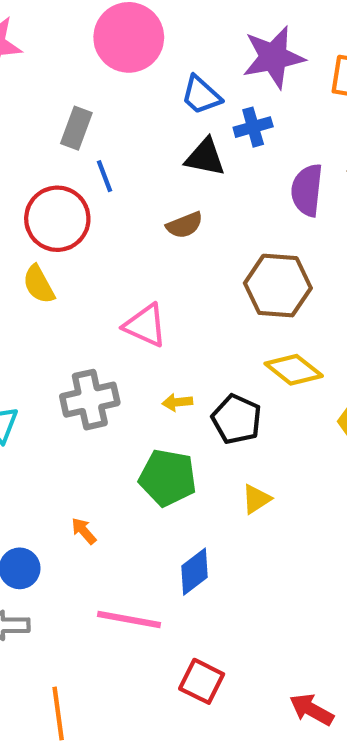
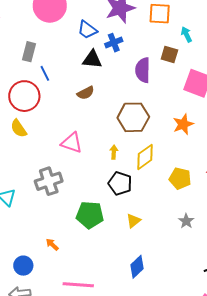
yellow diamond: (294, 370) -> (145, 157), turned -68
yellow arrow: (177, 402) -> (114, 152), moved, turned 104
blue diamond: (194, 572) -> (137, 267), moved

